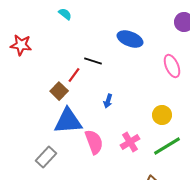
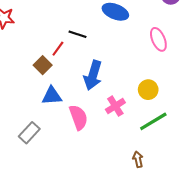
blue arrow: (108, 101) -> (93, 75), size x2.0
blue triangle: (68, 121) -> (52, 96), size x0.7
pink cross: (130, 142) -> (115, 106), moved

